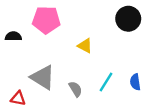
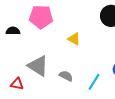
cyan line: (106, 82) -> (94, 82), moved
gray semicircle: (75, 89) -> (66, 76), turned -32

